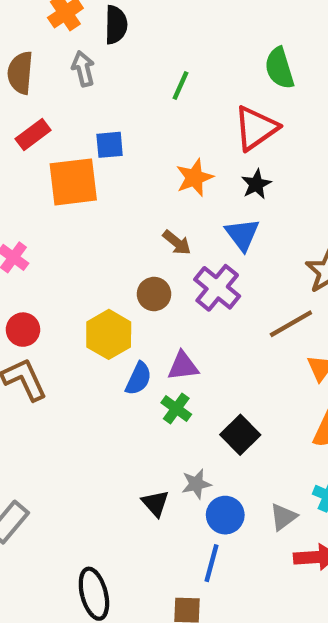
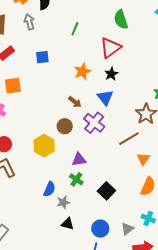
orange square: (73, 182) -> (13, 86), moved, size x0.7
blue semicircle: (138, 379) -> (49, 189), moved
gray star: (196, 484) -> (63, 202), moved
black triangle: (155, 503) -> (68, 224), turned -32

